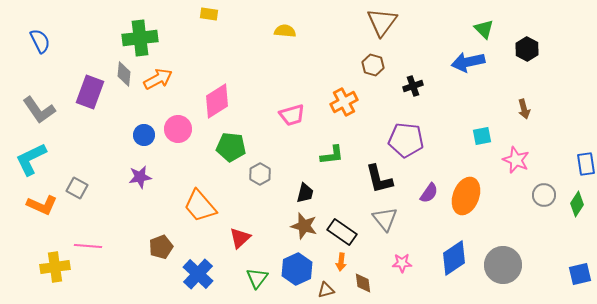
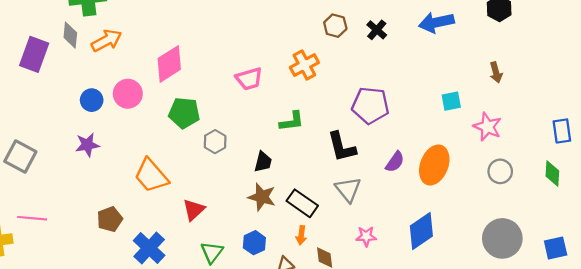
black cross: (413, 86) -> (377, 30), moved, turned -30
gray square: (77, 188) -> (20, 156), size x1.4
gray circle: (544, 195) -> (500, 171), moved
green diamond: (577, 204) -> (552, 174), turned -30
gray circle: (503, 265) -> (502, 238), moved
blue hexagon: (297, 269) -> (254, 243), size x0.7

